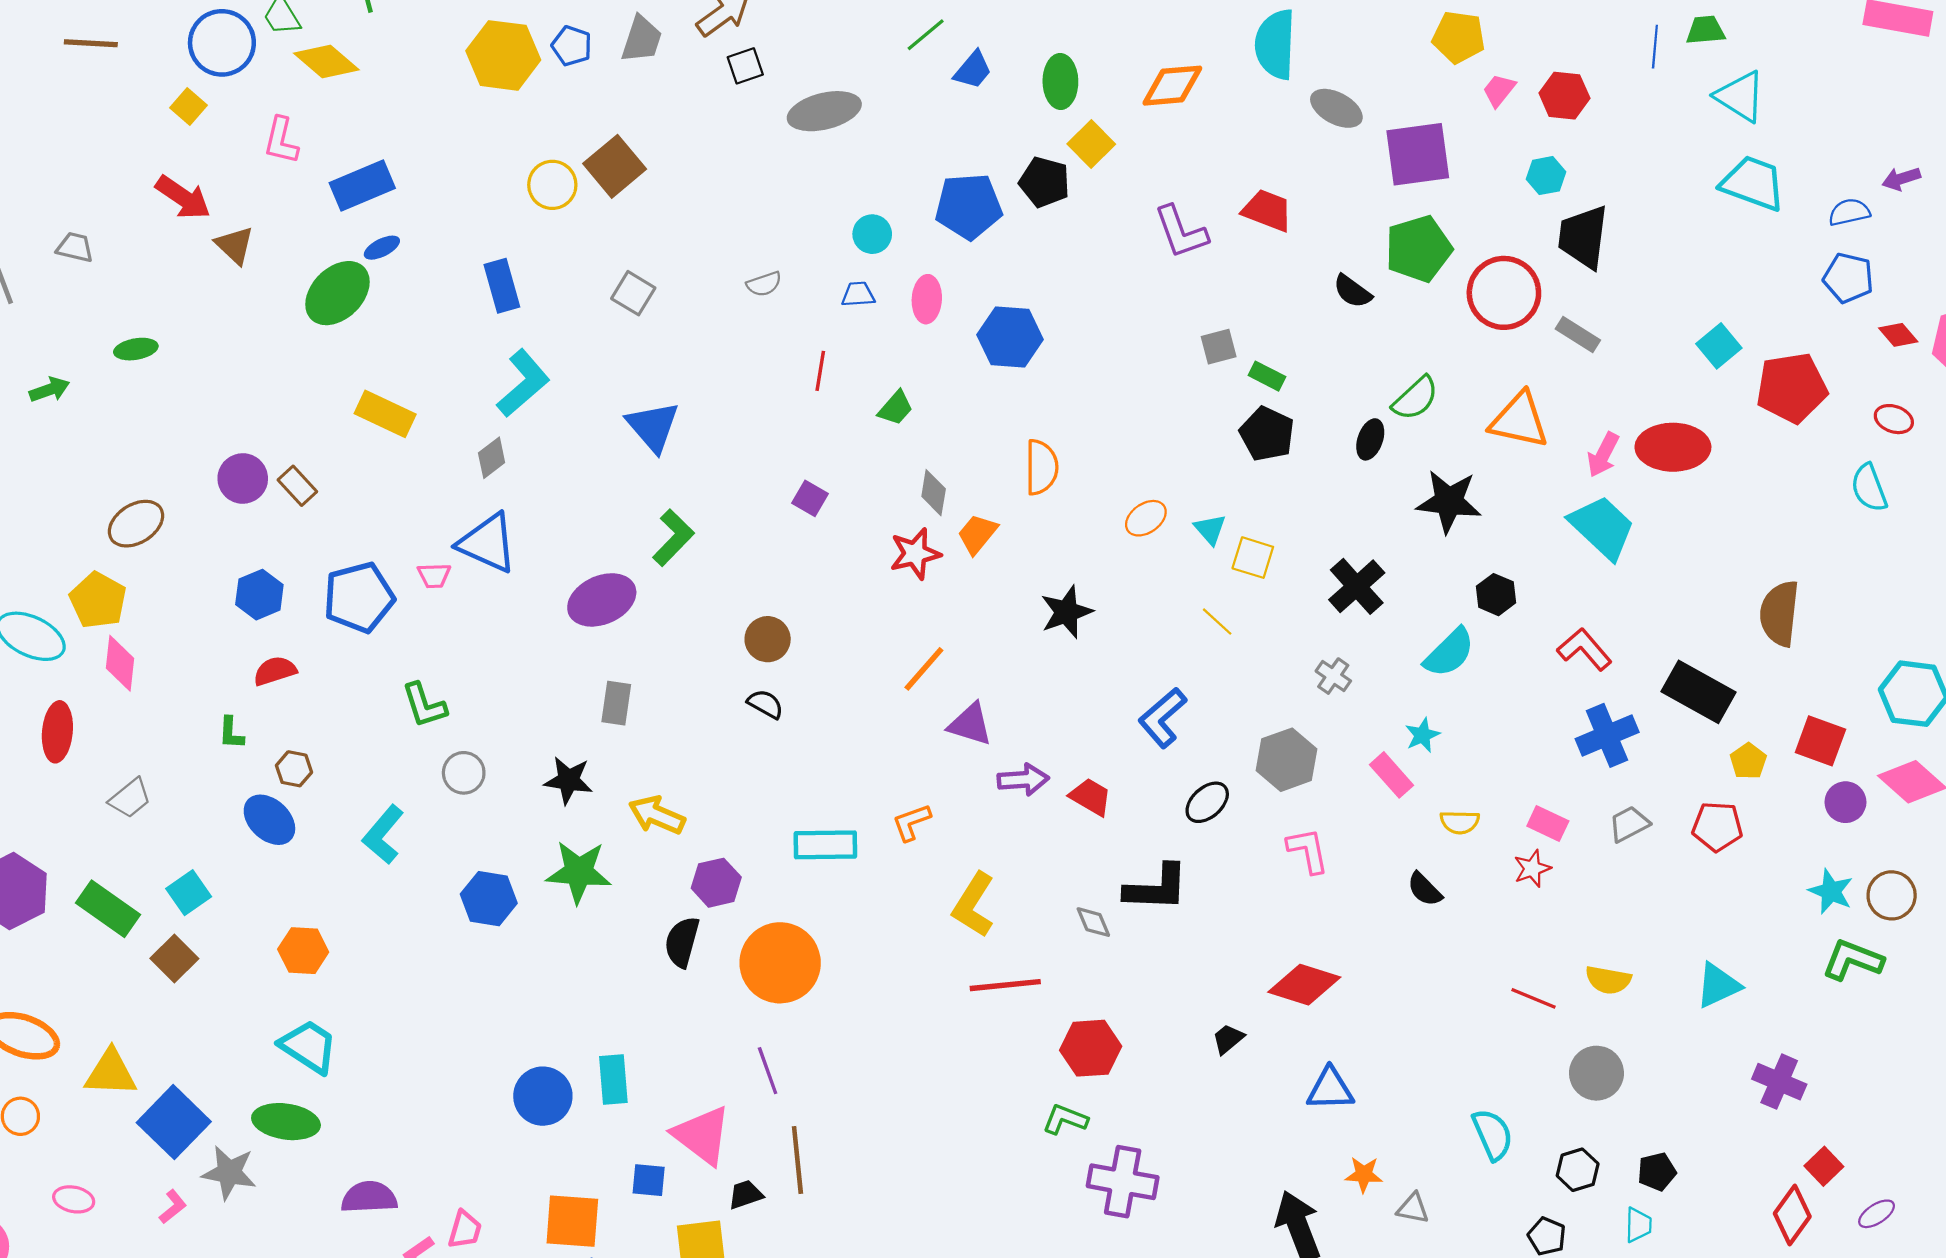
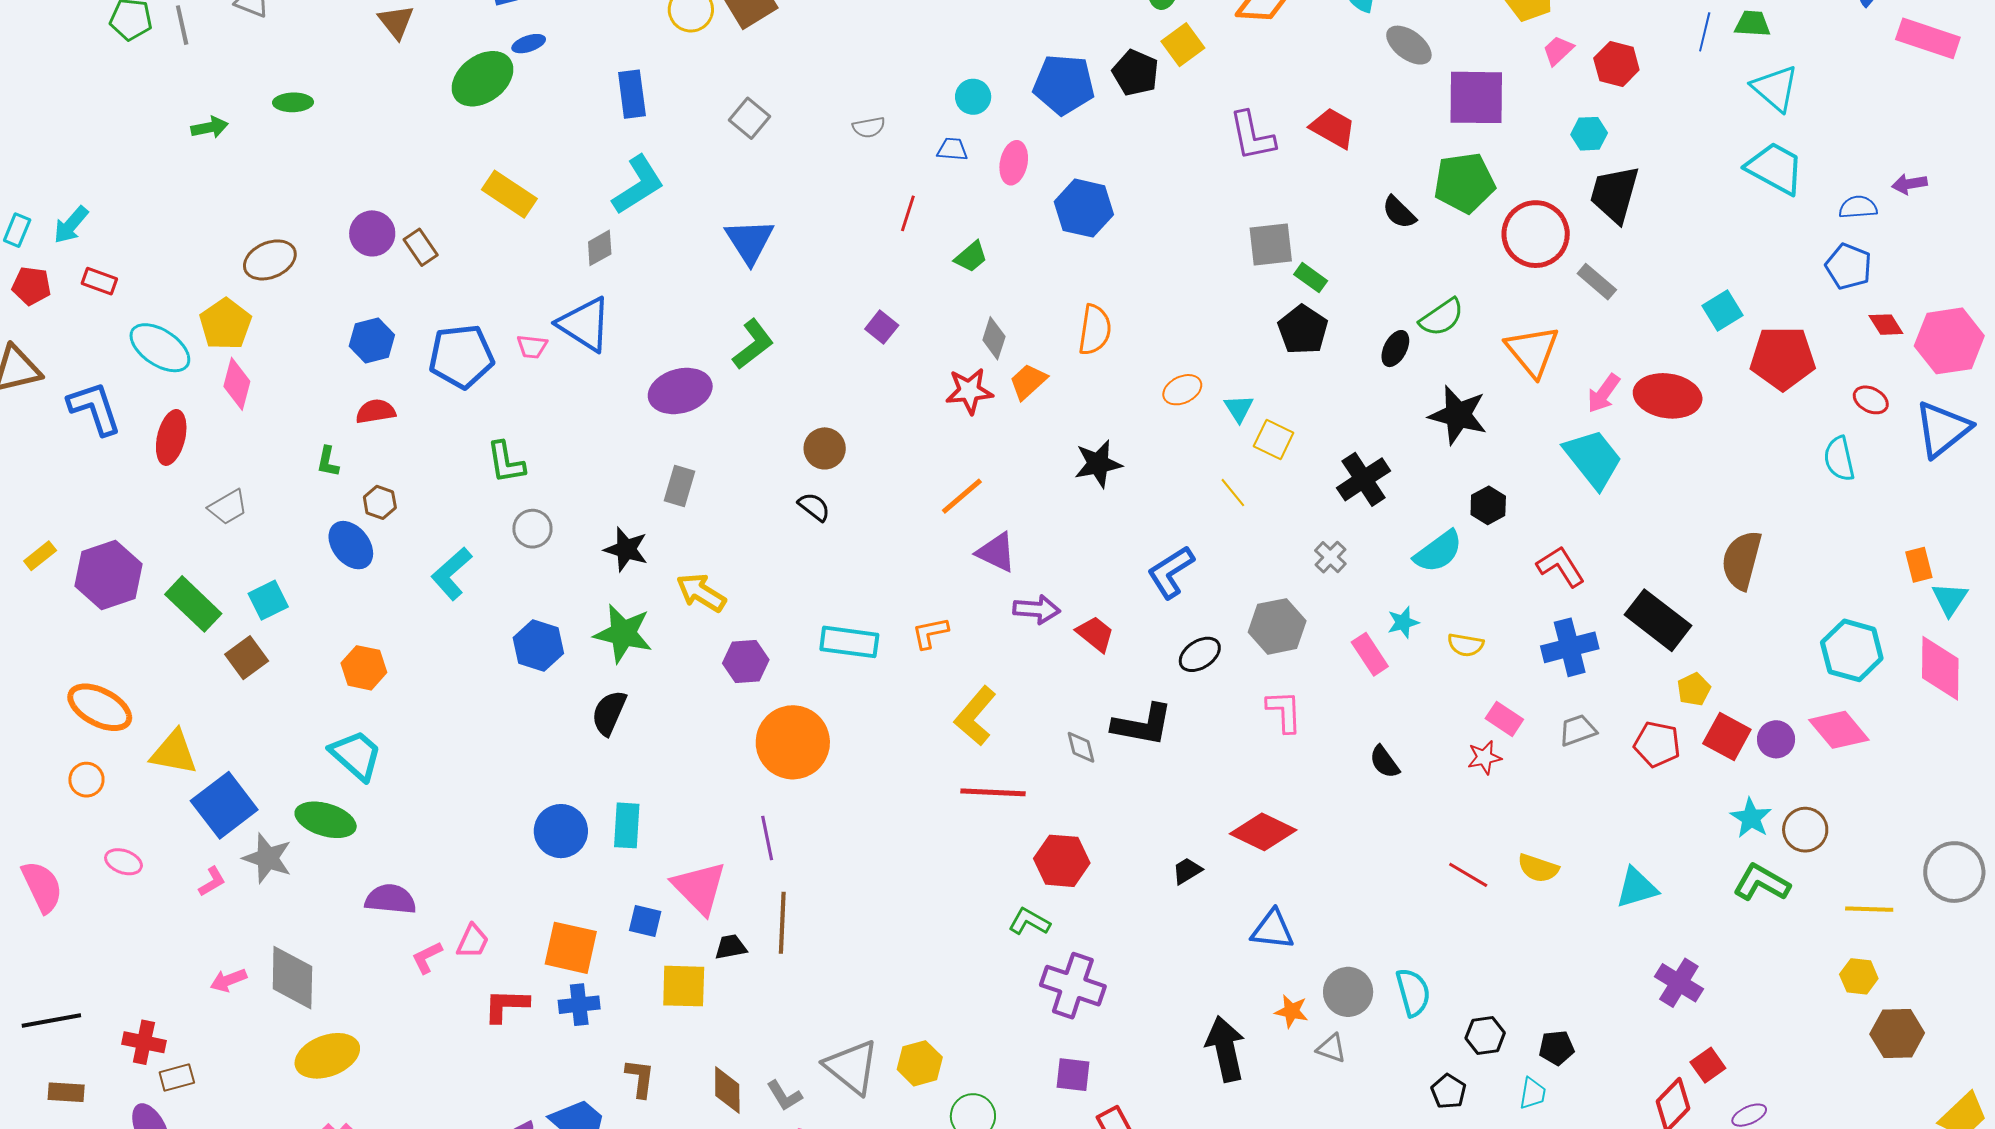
gray square: (1219, 347) -> (1271, 245), size x1.4
orange triangle: (1519, 420) -> (1532, 351), turned 30
red square: (1820, 741) -> (1727, 737), moved
yellow semicircle: (1460, 822) -> (1466, 645), moved
black semicircle: (682, 942) -> (609, 713), moved
gray circle: (1596, 1073) -> (1348, 992), moved

